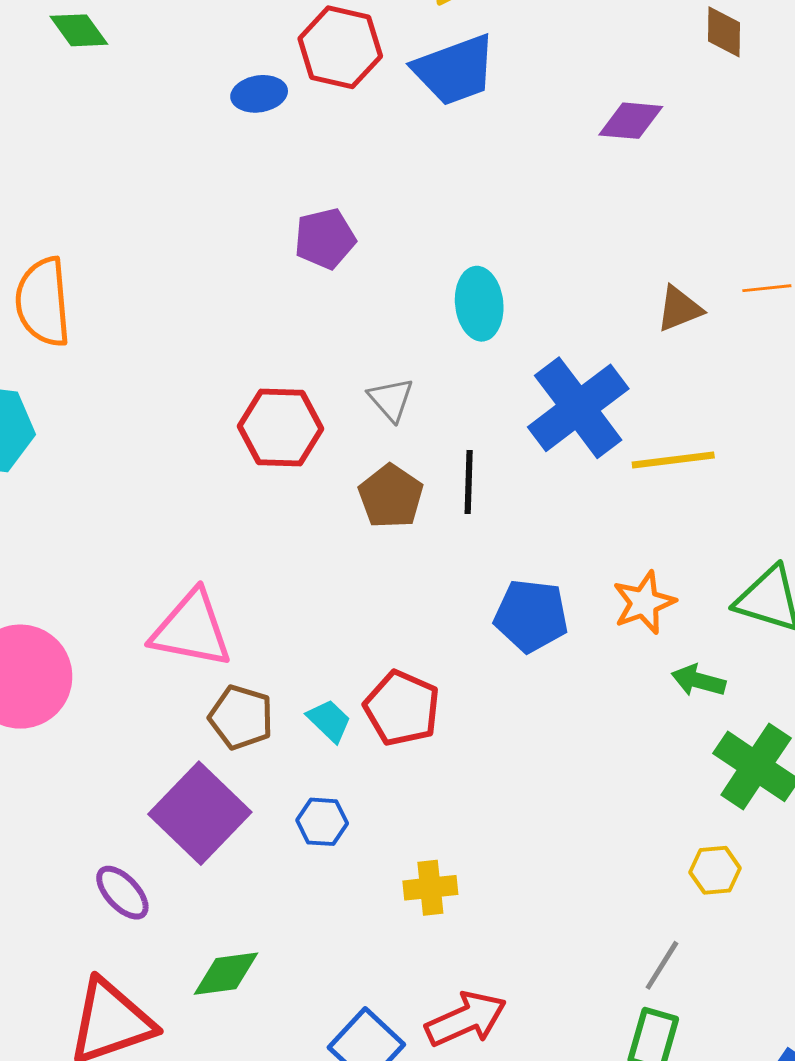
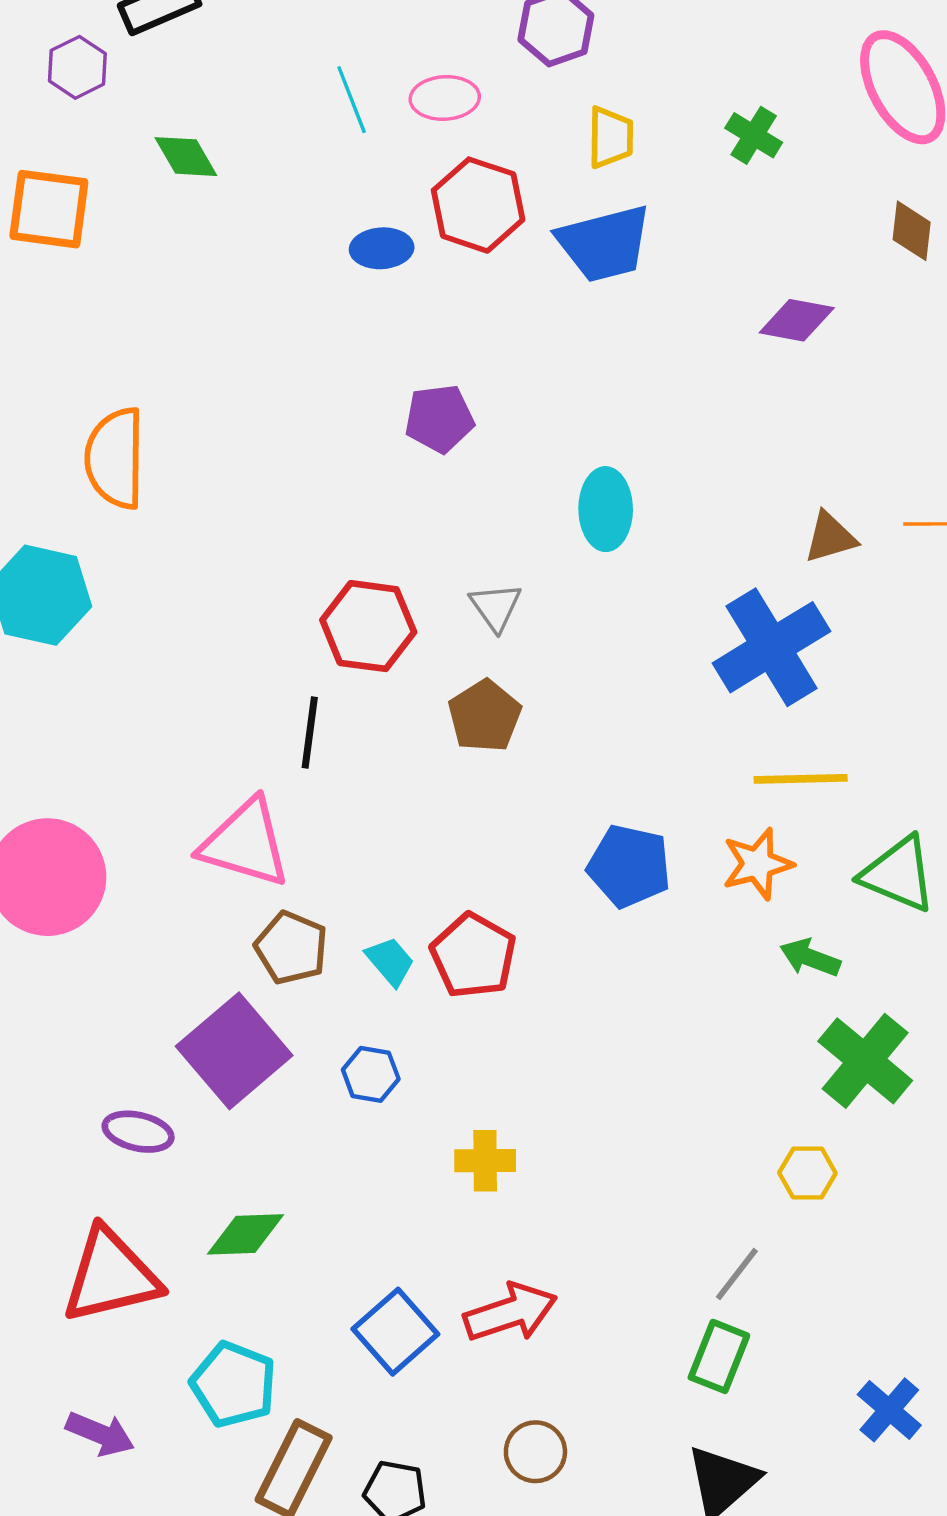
blue cross: (578, 408) -> (771, 647), moved
yellow line: (673, 460) -> (801, 779), moved
black line: (469, 482) -> (310, 733), moved
purple ellipse: (122, 893) -> (138, 1132), turned -40

